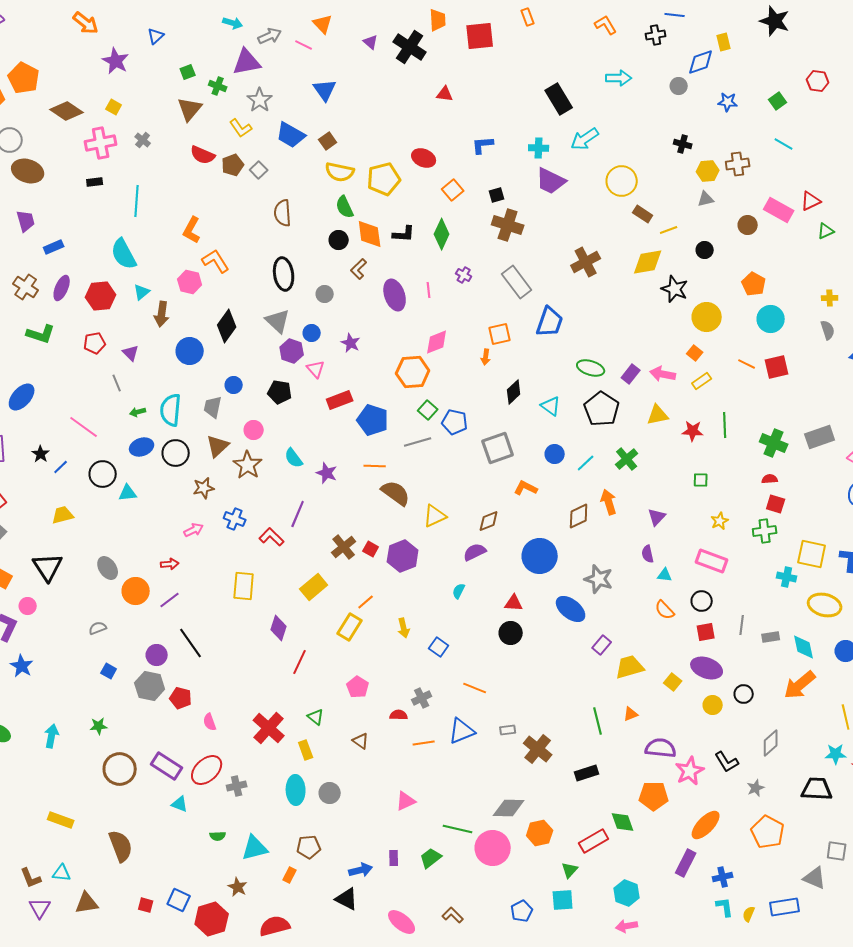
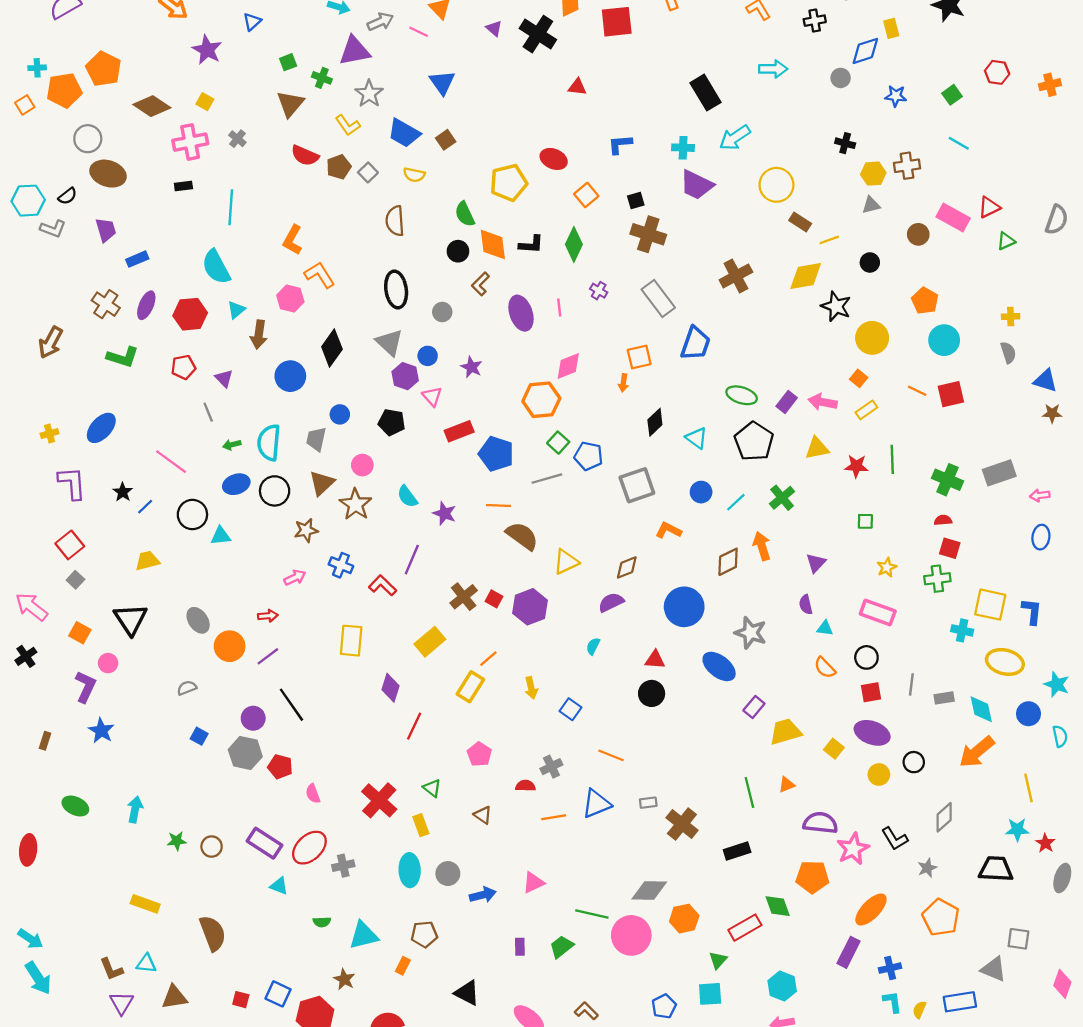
yellow semicircle: (340, 172) -> (414, 175), moved, size x0.7
green star: (99, 726) -> (177, 841), moved
brown circle: (120, 769) -> (212, 847), size x0.6
blue arrow: (361, 870) -> (483, 895), moved

